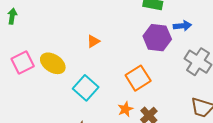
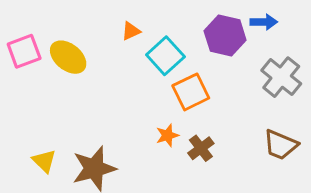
cyan square: (86, 88) -> (165, 56), moved

